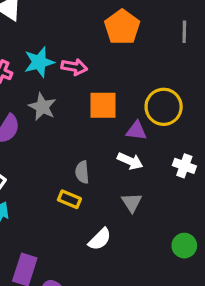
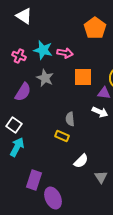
cyan star: (39, 62) -> (43, 50), turned 30
gray triangle: (132, 202) -> (101, 177), moved

